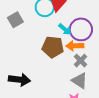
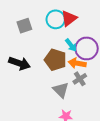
black arrow: (19, 80) -> (19, 63), moved
gray triangle: (80, 81) -> (61, 90), moved

